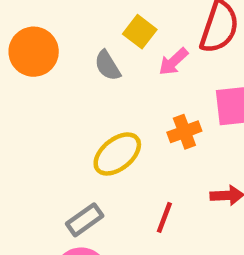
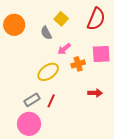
pink arrow: (173, 62) -> (64, 49), moved
red line: (164, 217) -> (51, 101), moved

